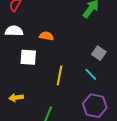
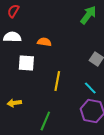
cyan line: (91, 74) -> (90, 88), moved

